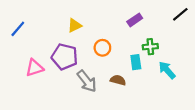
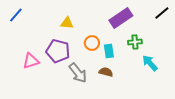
purple rectangle: (135, 20) -> (121, 18), size x1.6
yellow triangle: (75, 25) -> (67, 23), turned 32
blue line: (18, 29) -> (16, 15), moved
cyan rectangle: (136, 62) -> (109, 51), moved

